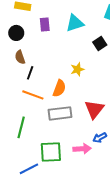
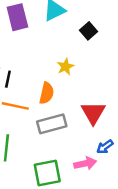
purple rectangle: (45, 25) -> (17, 17), size x1.5

